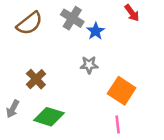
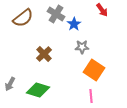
gray star: (89, 65) -> (82, 47), moved
brown cross: (36, 79) -> (44, 54), moved

